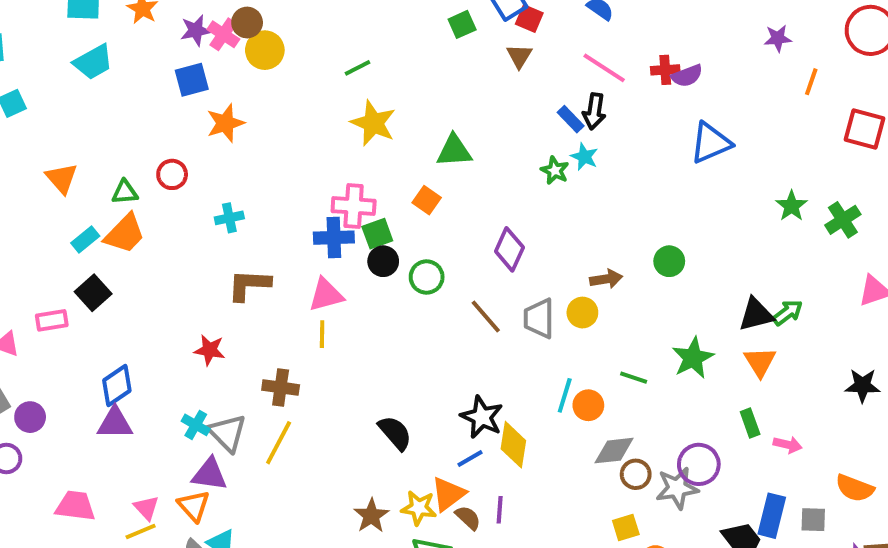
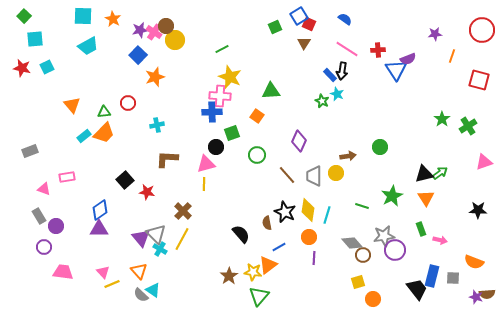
purple semicircle: (687, 76) -> (408, 59), moved
blue square: (192, 80) -> (138, 55), turned -30
blue triangle: (711, 143) -> (396, 70), moved, turned -40
pink cross: (354, 206) -> (220, 96), moved
blue cross: (334, 238) -> (212, 112), moved
black circle: (383, 261) -> (216, 147), moved
black square: (93, 293) -> (125, 180), moved
brown cross: (281, 387) -> (183, 211), turned 36
orange circle: (588, 405) -> (309, 237), moved
black star: (482, 417) -> (285, 212), moved
cyan cross: (196, 425) -> (160, 249), moved
yellow diamond: (513, 445) -> (308, 210), moved
gray diamond: (614, 451) -> (352, 243), turned 55
purple triangle: (210, 474) -> (141, 238), moved, turned 42
gray star: (677, 488) -> (384, 236), moved
pink trapezoid: (75, 506) -> (63, 272), moved
pink triangle: (146, 508) -> (103, 272), moved
purple line: (500, 510) -> (314, 258), moved
brown semicircle: (468, 518) -> (267, 223), moved, turned -144

